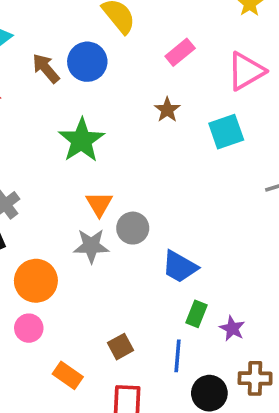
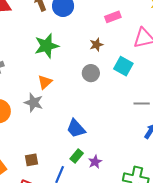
cyan square: (226, 132) -> (123, 66), turned 30
gray circle: (133, 228) -> (91, 73), moved
purple star: (232, 328) -> (95, 162), moved

